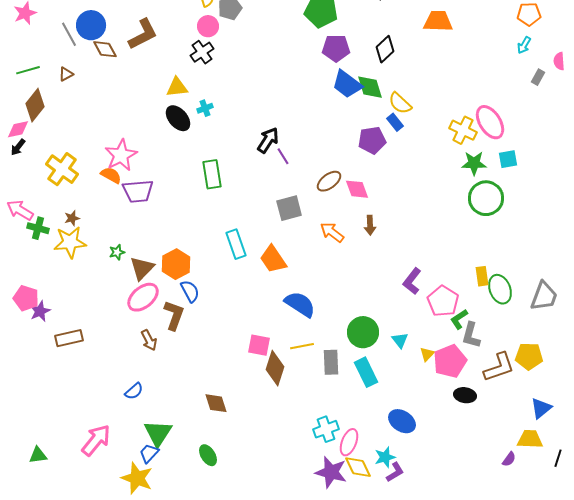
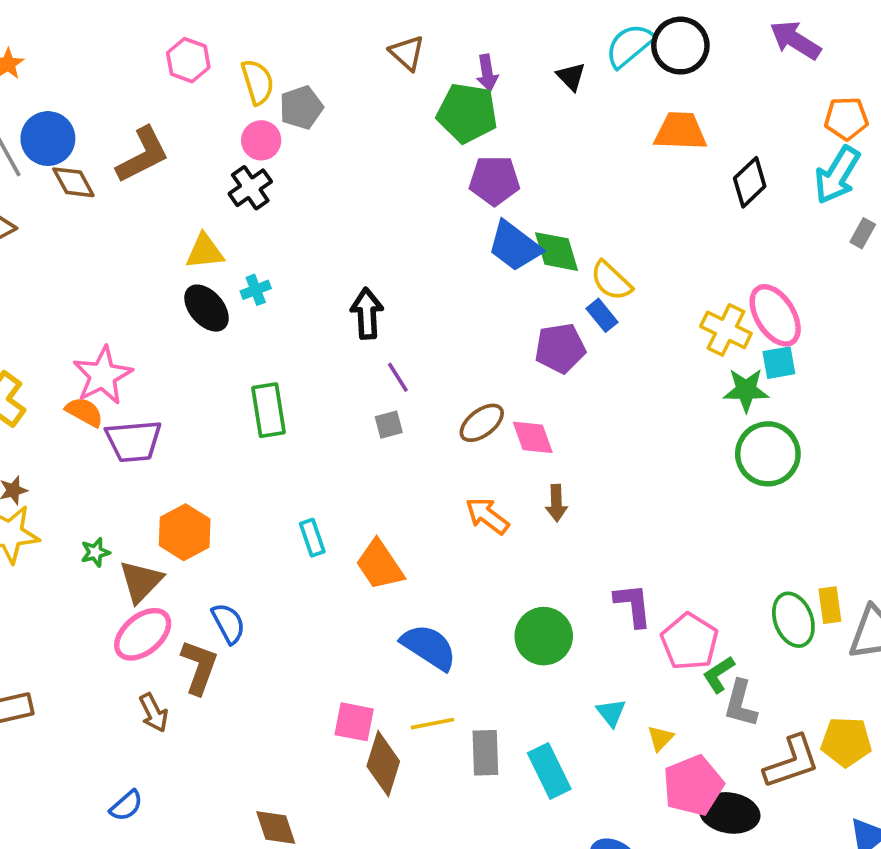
cyan arrow: (524, 45) -> (837, 175), size x1.8
black diamond: (385, 49) -> (750, 182), moved
black arrow: (268, 140) -> (367, 313), moved, turned -36
cyan square: (508, 159) -> (779, 363), moved
gray square: (289, 208) -> (389, 425), moved, size x0.6
cyan rectangle: (236, 244) -> (312, 538), size x0.7
orange hexagon: (176, 264) -> (185, 532), moved
yellow rectangle: (482, 276) -> (830, 605), moved
purple L-shape: (412, 281) -> (633, 605), turned 136
green circle: (363, 332) -> (544, 636), moved
pink pentagon: (450, 361) -> (693, 786), moved
black ellipse: (465, 395) -> (730, 813), size x1.4

